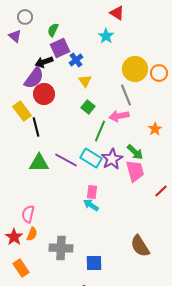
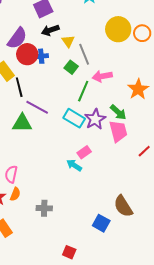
blue cross: (76, 60) -> (41, 56), moved, turned 32
black arrow: (44, 62) -> (50, 30), moved
gray line: (126, 95) -> (84, 54), moved
orange star: (155, 129) -> (138, 89), size x1.5
purple line: (66, 160) -> (37, 107), moved
pink rectangle: (92, 192) -> (84, 152), moved, turned 48
gray cross: (61, 248) -> (44, 208), size x0.7
blue square: (94, 263) -> (101, 223), moved, turned 30

